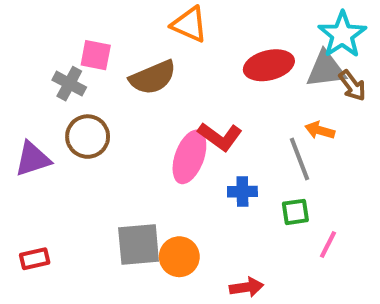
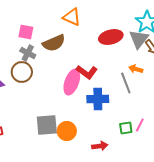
gray triangle: (326, 69) -> (139, 39), turned -45
gray cross: (69, 84) -> (28, 53), moved
blue cross: (242, 192) -> (98, 99), size x1.5
green square: (295, 212) -> (126, 128), moved

